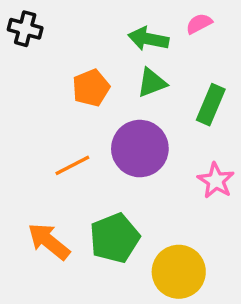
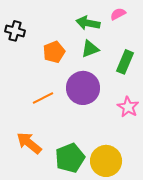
black cross: (25, 29) -> (15, 31), moved
green pentagon: (115, 238) -> (70, 158), moved

